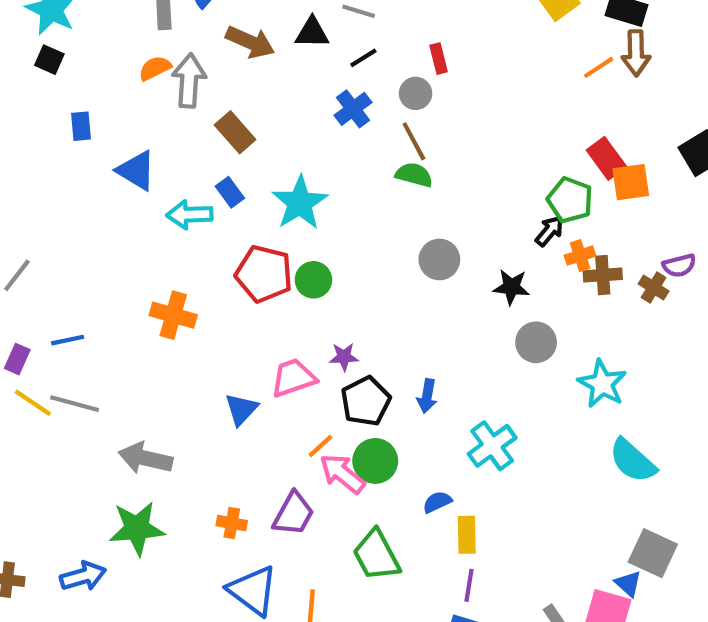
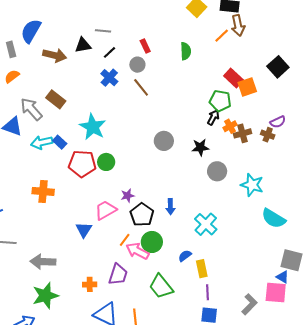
gray arrow: (189, 81) -> (31, 109), moved, turned -35
green semicircle: (414, 175) -> (186, 51), moved, turned 84
blue rectangle: (230, 192) -> (60, 142), moved

